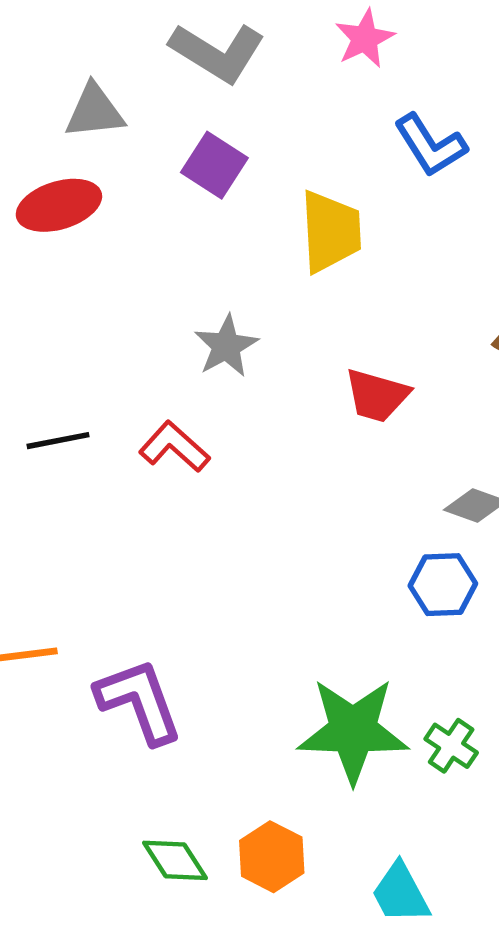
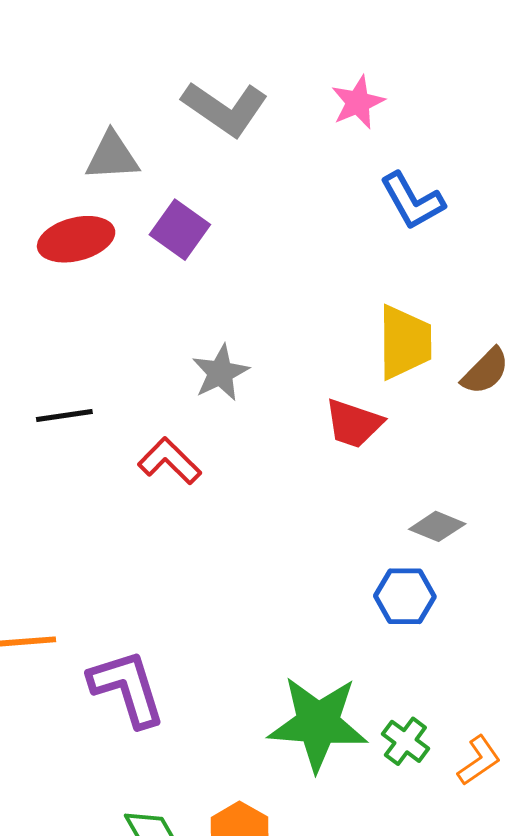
purple square: (214, 165) -> (180, 230), moved
yellow trapezoid: (331, 232) -> (405, 342), moved
black line: (58, 441) -> (64, 416), moved

